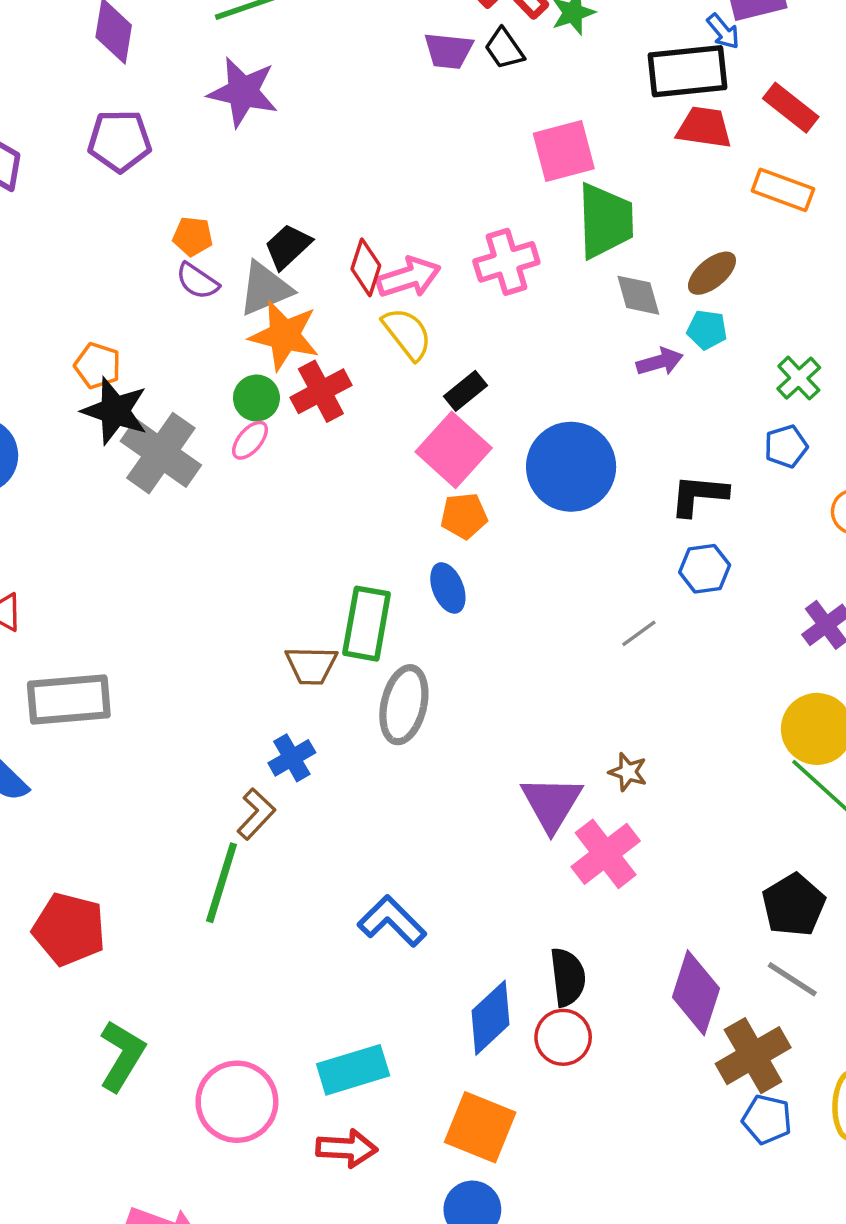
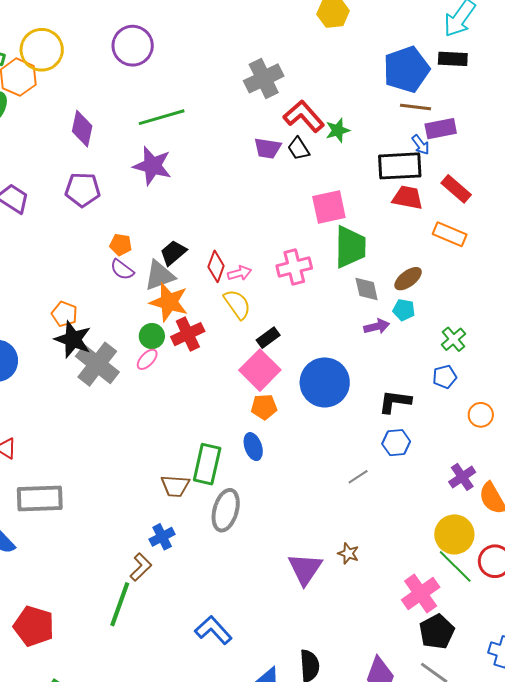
pink arrow: (409, 277) -> (239, 273), size x0.7
pink cross: (606, 854) -> (421, 593), moved

